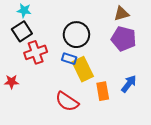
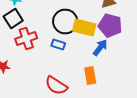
yellow rectangle: (83, 69) -> (84, 28), moved, turned -50
blue arrow: (129, 84) -> (100, 48), moved

